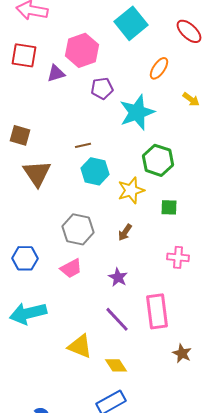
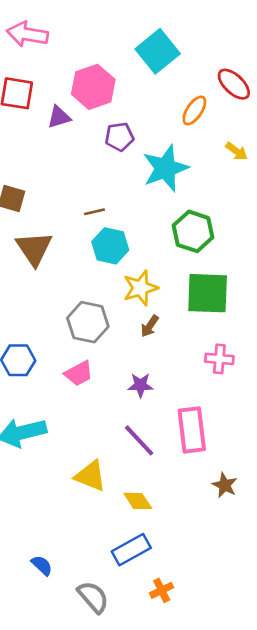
red ellipse: (189, 31) -> (234, 84), moved
yellow star: (131, 190) -> (140, 288), moved
green square: (169, 207) -> (208, 293), size x2.0
purple star: (118, 277) -> (140, 385), turned -30

